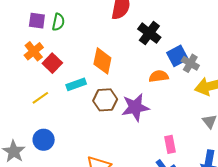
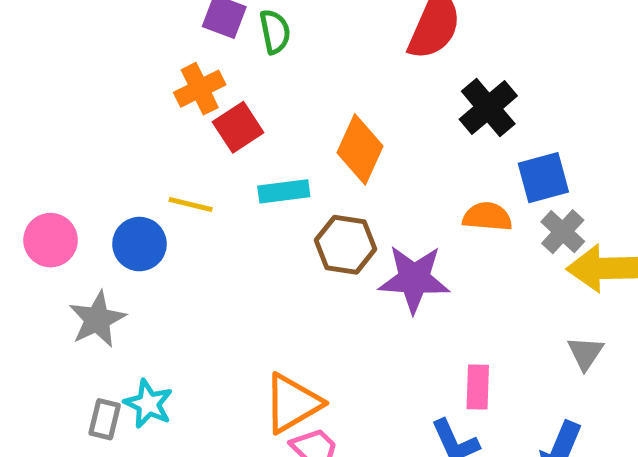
green semicircle: (58, 22) -> (275, 32), turned -36
gray cross: (190, 63) -> (563, 232), moved
yellow line: (40, 98) -> (191, 204), turned 36
blue circle: (44, 140) -> (139, 244), moved

